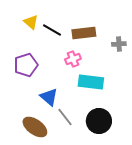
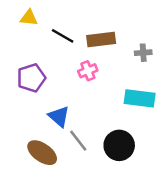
yellow triangle: (31, 22) -> (29, 18), moved, turned -35
cyan rectangle: (91, 82) -> (140, 98), moved

